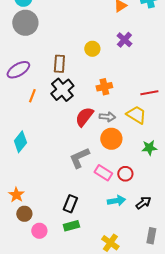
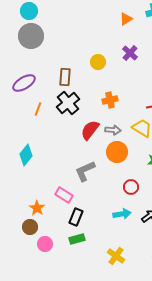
pink rectangle: (103, 173) -> (64, 195), moved
orange star: (16, 195) -> (37, 208), moved

